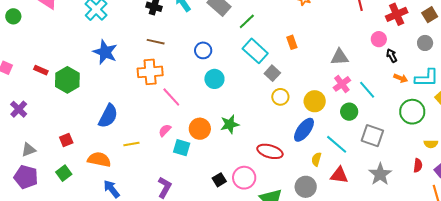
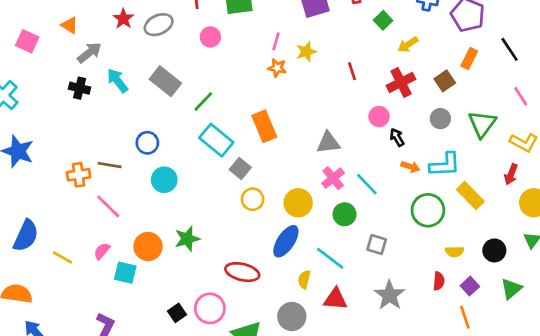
brown line: (156, 42) -> (110, 165), moved
orange rectangle: (292, 42) -> (264, 126), size x1.6
orange cross: (150, 72) -> (79, 175), size x0.7
gray square: (372, 136) -> (377, 244), size x0.7
yellow line: (131, 144) -> (63, 257), moved, turned 42

